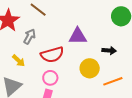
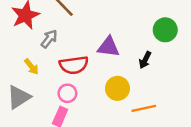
black arrow: (109, 51) -> (145, 60), moved, turned 104

